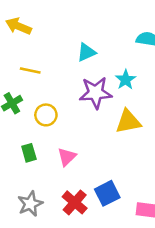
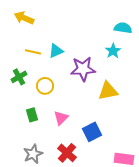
cyan triangle: (86, 52) -> (56, 51), moved
cyan star: (126, 80) -> (113, 51), moved
blue square: (107, 193) -> (92, 132), moved

